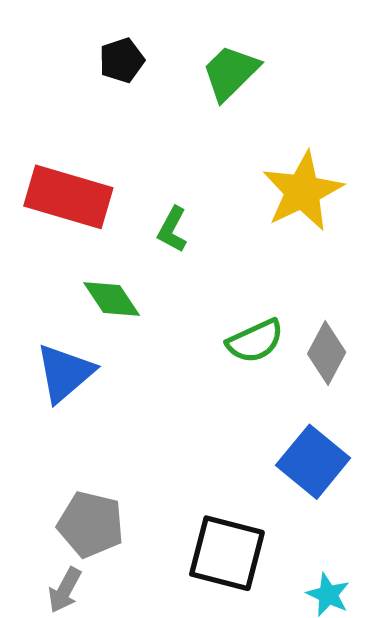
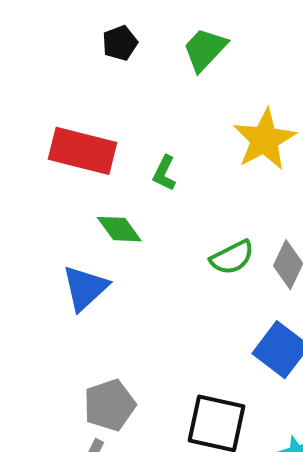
gray pentagon: (91, 524) -> (110, 405), turned -30

